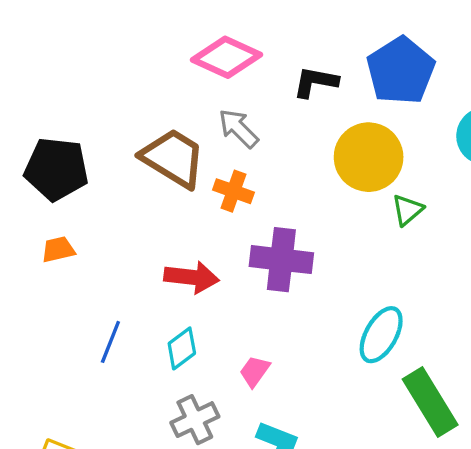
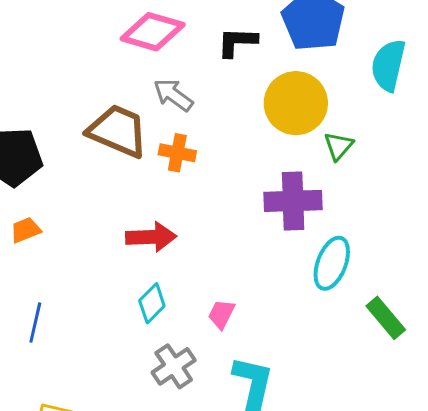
purple cross: (281, 260) -> (293, 201), moved
blue line: (110, 342) -> (35, 323), moved
green rectangle: (430, 402) -> (386, 318), size x0.7

